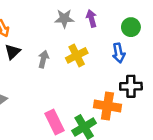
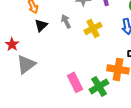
gray arrow: (43, 59) -> (66, 21), moved, turned -40

